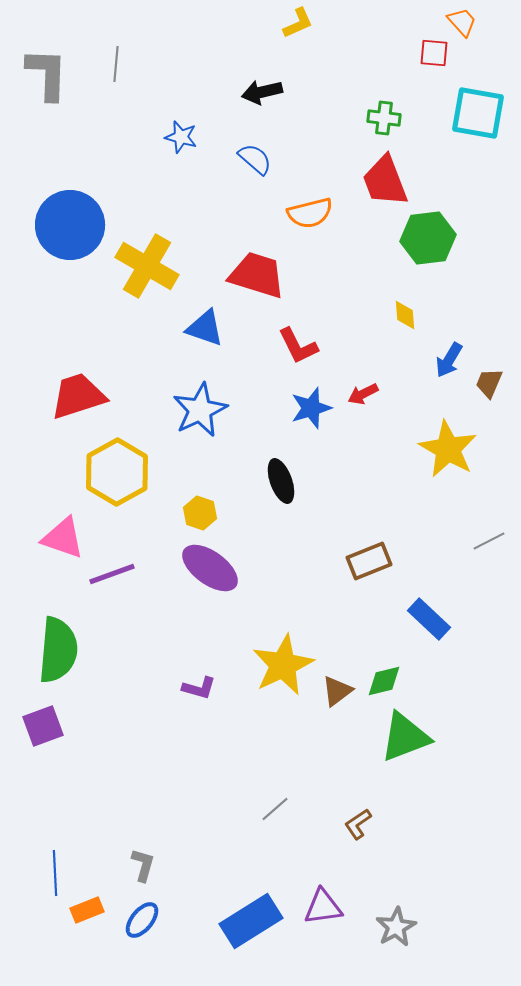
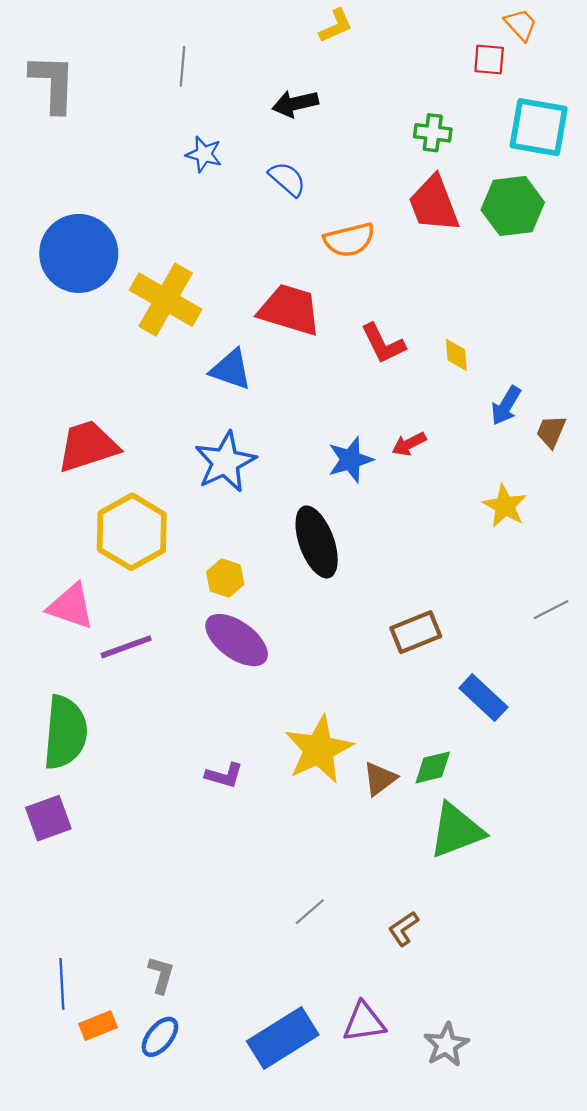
gray line: (116, 64) -> (182, 66), moved
green hexagon: (428, 238) -> (513, 206), moved
red L-shape: (298, 346) -> (383, 344), moved
yellow star: (448, 449) -> (505, 506), size x0.7
black ellipse: (281, 481) -> (317, 542), size x1.4

